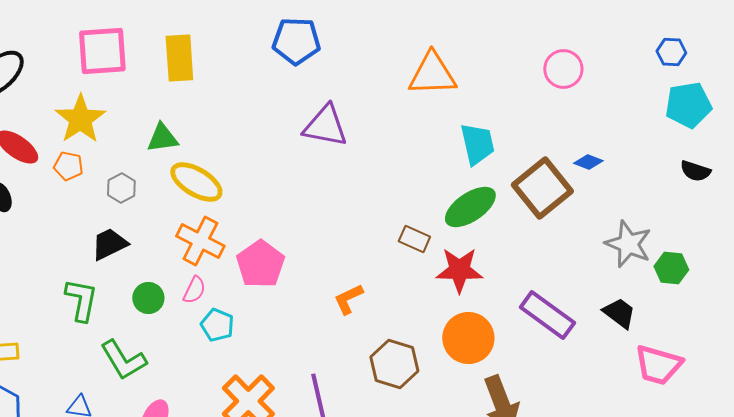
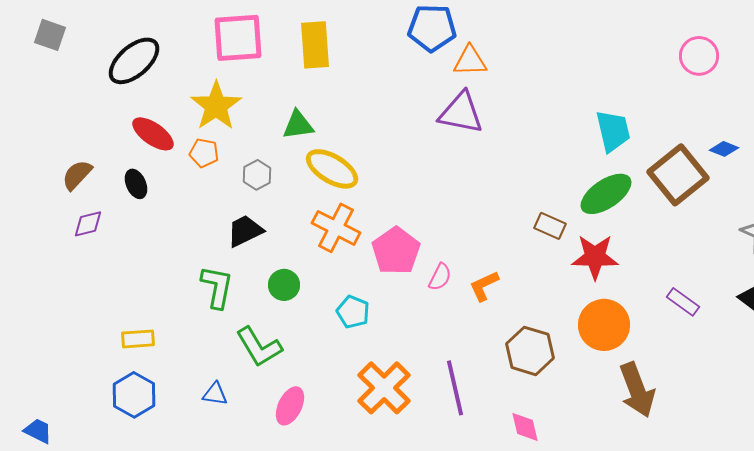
orange triangle: (432, 74) -> (470, 61), moved, size x0.7
pink semicircle: (194, 290) -> (440, 277), moved
purple rectangle: (547, 315) -> (683, 302), size x0.6

